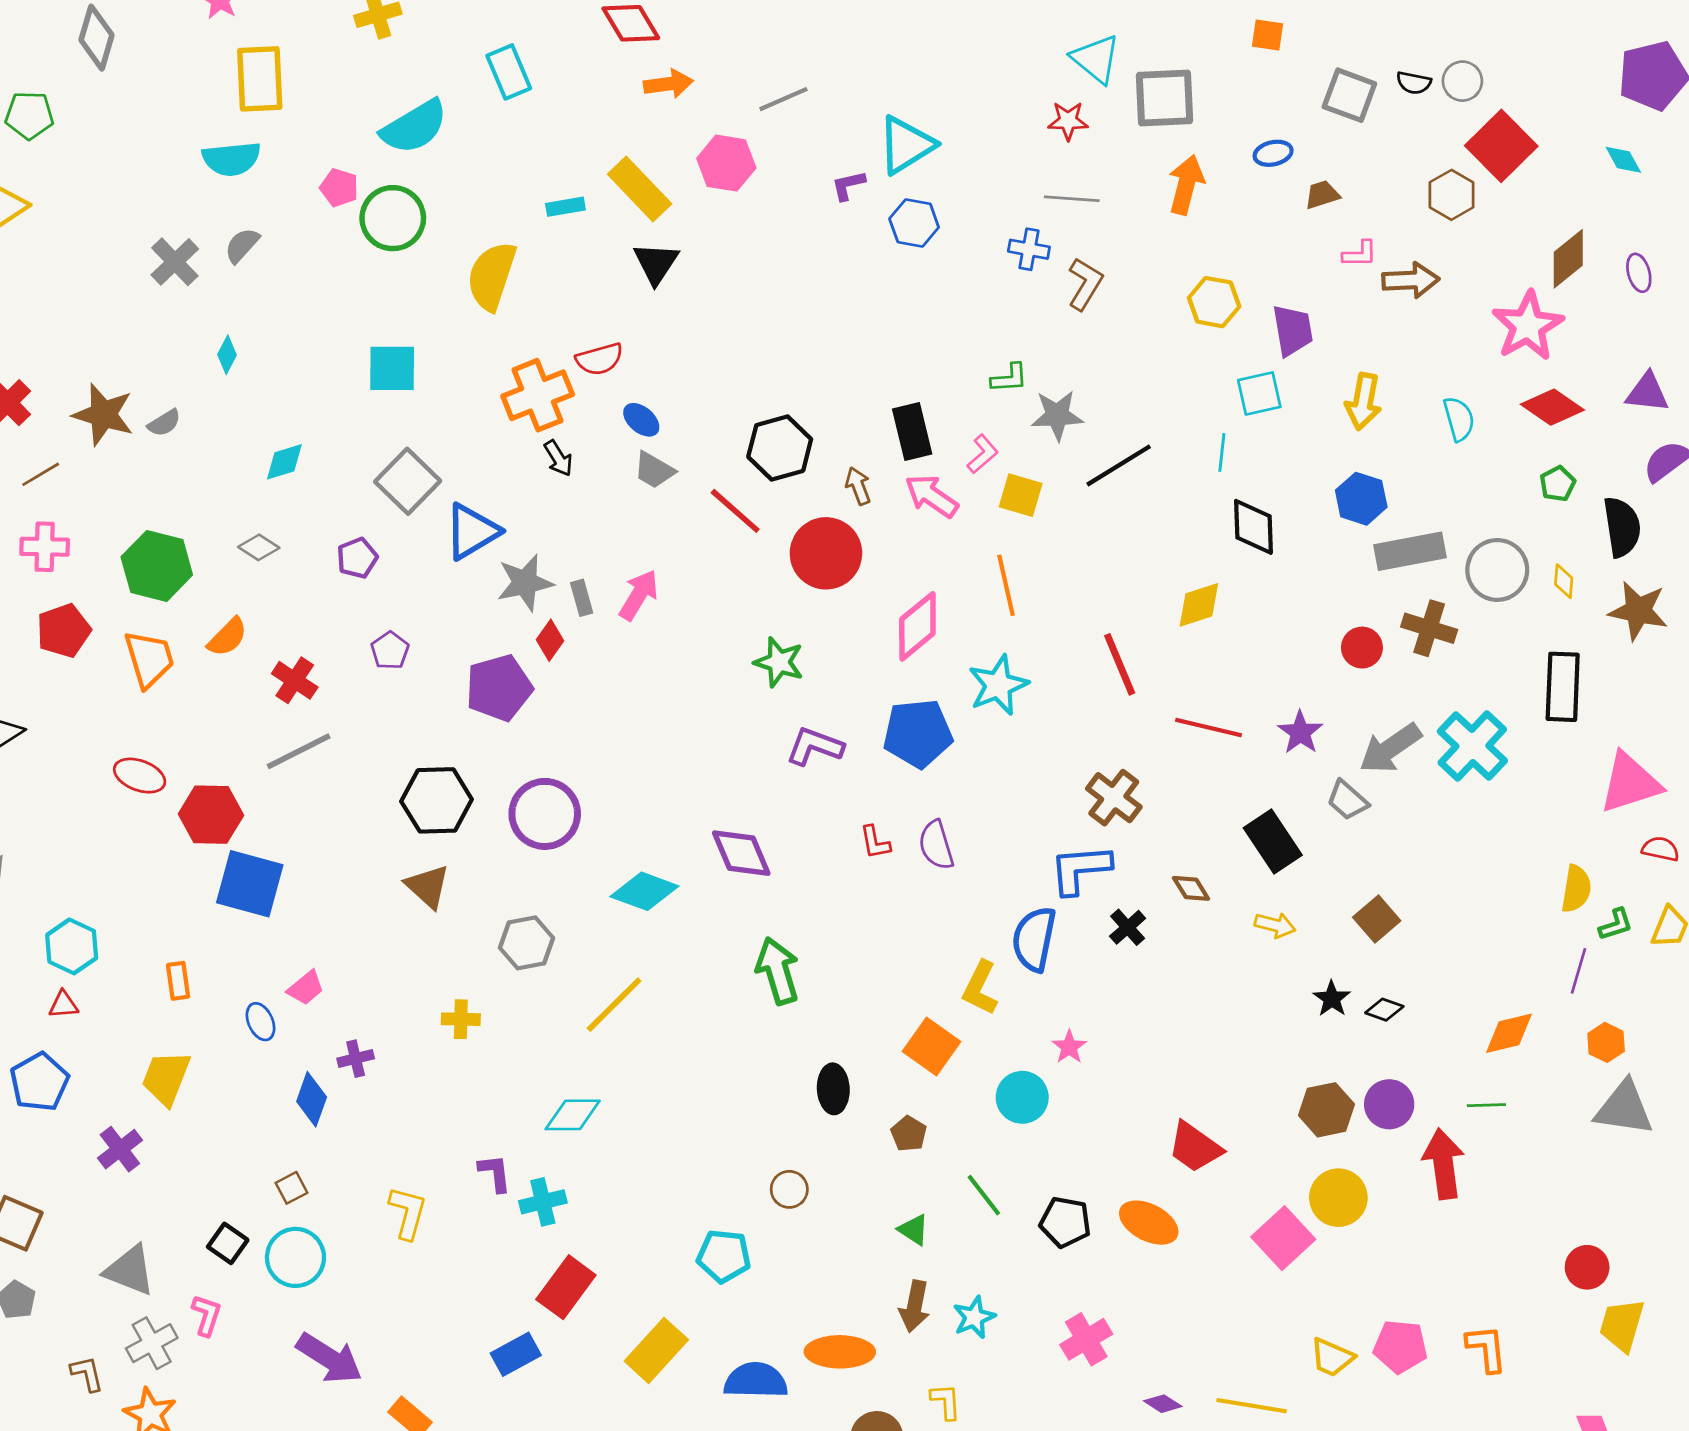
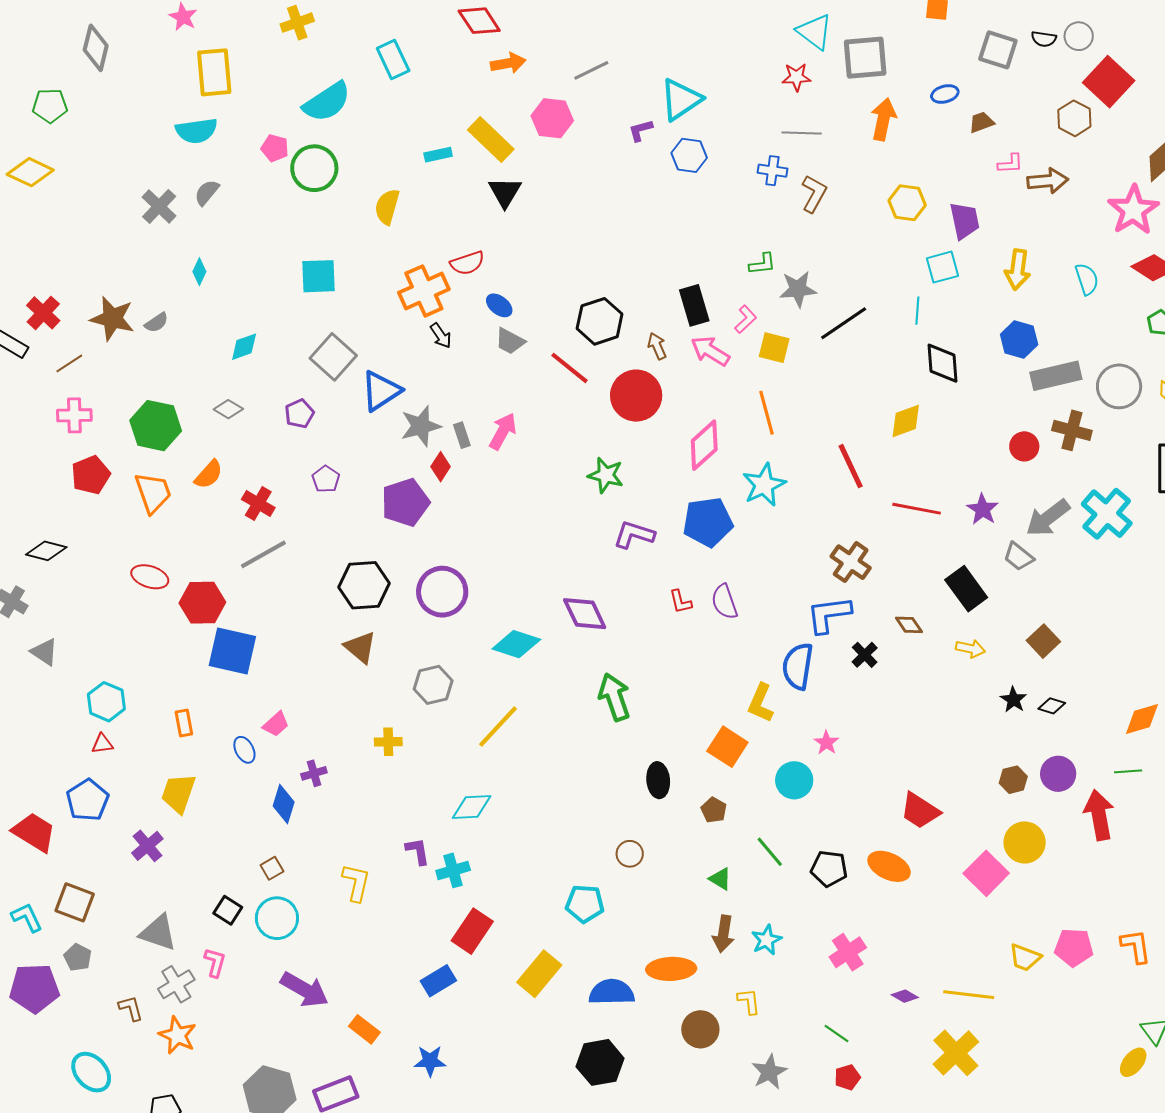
yellow semicircle: (492, 276) -> (387, 207), size x0.7
brown hexagon: (1326, 1110) -> (1013, 780), size x0.7

